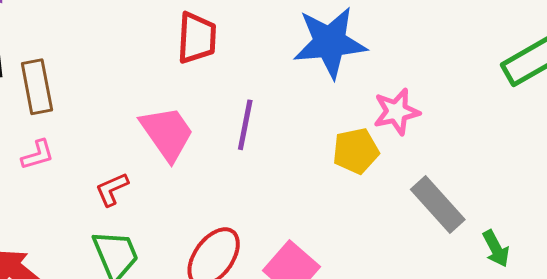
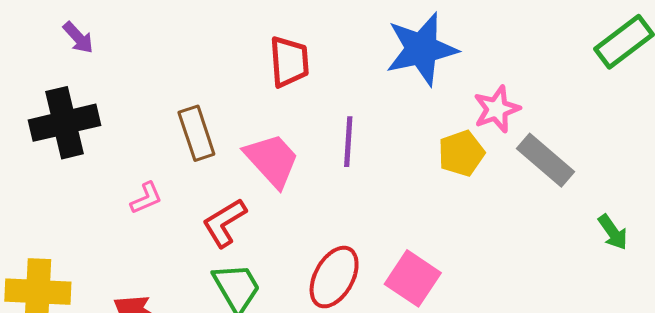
brown rectangle: (37, 87) -> (196, 133), moved
red L-shape: (112, 189) -> (224, 223), size x1.4
gray rectangle: (438, 204) -> (546, 160), moved

